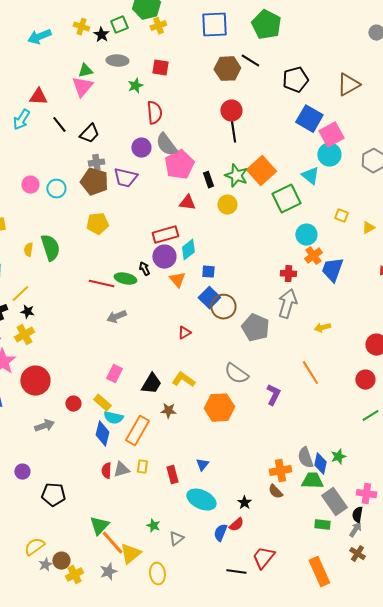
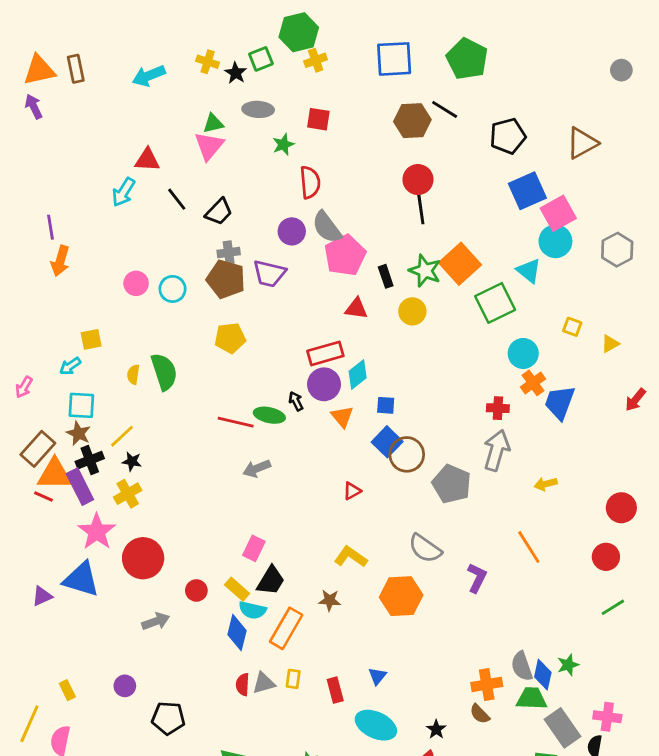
blue square: (309, 119) -> (527, 191), turned 36
black trapezoid: (151, 384) -> (271, 581), moved

